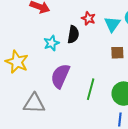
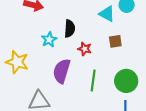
red star: (88, 18) -> (85, 49), moved
cyan triangle: (112, 24) -> (107, 14), turned -30

